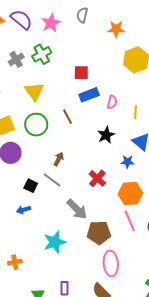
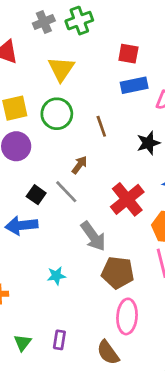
brown line: (68, 117) -> (101, 126), moved
red cross: (97, 178) -> (127, 199), size x1.4
blue arrow: (24, 210) -> (21, 225), size x1.6
cyan star: (55, 242) -> (56, 276), size x0.6

